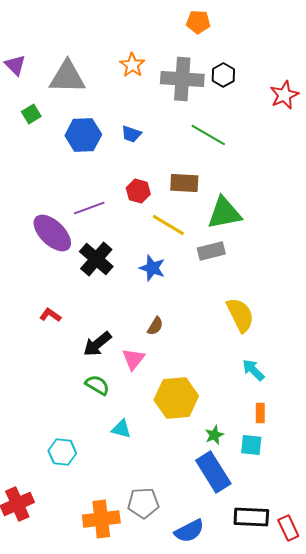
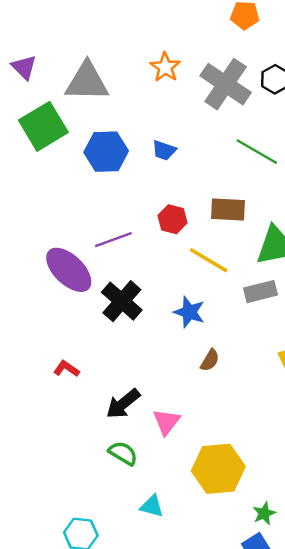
gray cross: (182, 79) -> (226, 84), turned 30
green square: (31, 114) -> (43, 126), size x2.0
brown semicircle: (155, 326) -> (210, 360), moved

